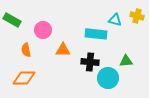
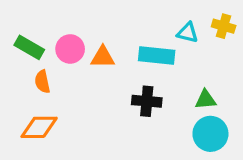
green rectangle: (12, 20) -> (29, 47), moved
orange triangle: (63, 50) -> (103, 57), moved
cyan circle: (108, 78) -> (210, 134), moved

